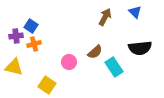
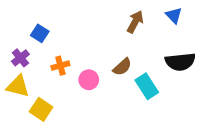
purple cross: (16, 36) -> (20, 58), moved, turned -32
orange cross: (34, 44) -> (60, 66), moved
yellow square: (47, 85) -> (41, 109), moved

